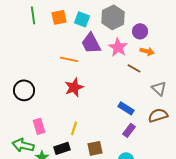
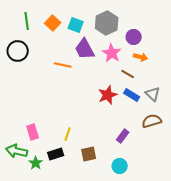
orange square: (59, 17) -> (53, 23), turned -35
red star: (74, 87) -> (108, 95), moved
black circle: (24, 90) -> (18, 51), moved
blue rectangle: (126, 108) -> (132, 95), moved

